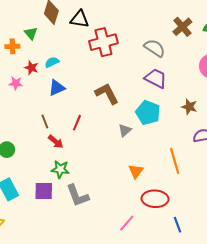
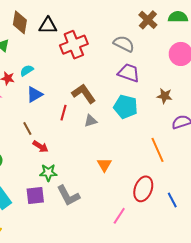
red line: (77, 123) -> (64, 113), moved
gray triangle: (125, 130) -> (91, 121), moved, turned 32
orange triangle: (136, 171) -> (104, 165), moved
red ellipse: (155, 199) -> (143, 189), turned -65
blue line: (177, 225) -> (172, 200), moved

